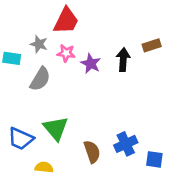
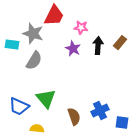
gray star: (39, 44) -> (33, 34), size x1.5
brown rectangle: (152, 45) -> (120, 43), moved, turned -32
pink star: (66, 53) -> (81, 28), moved

